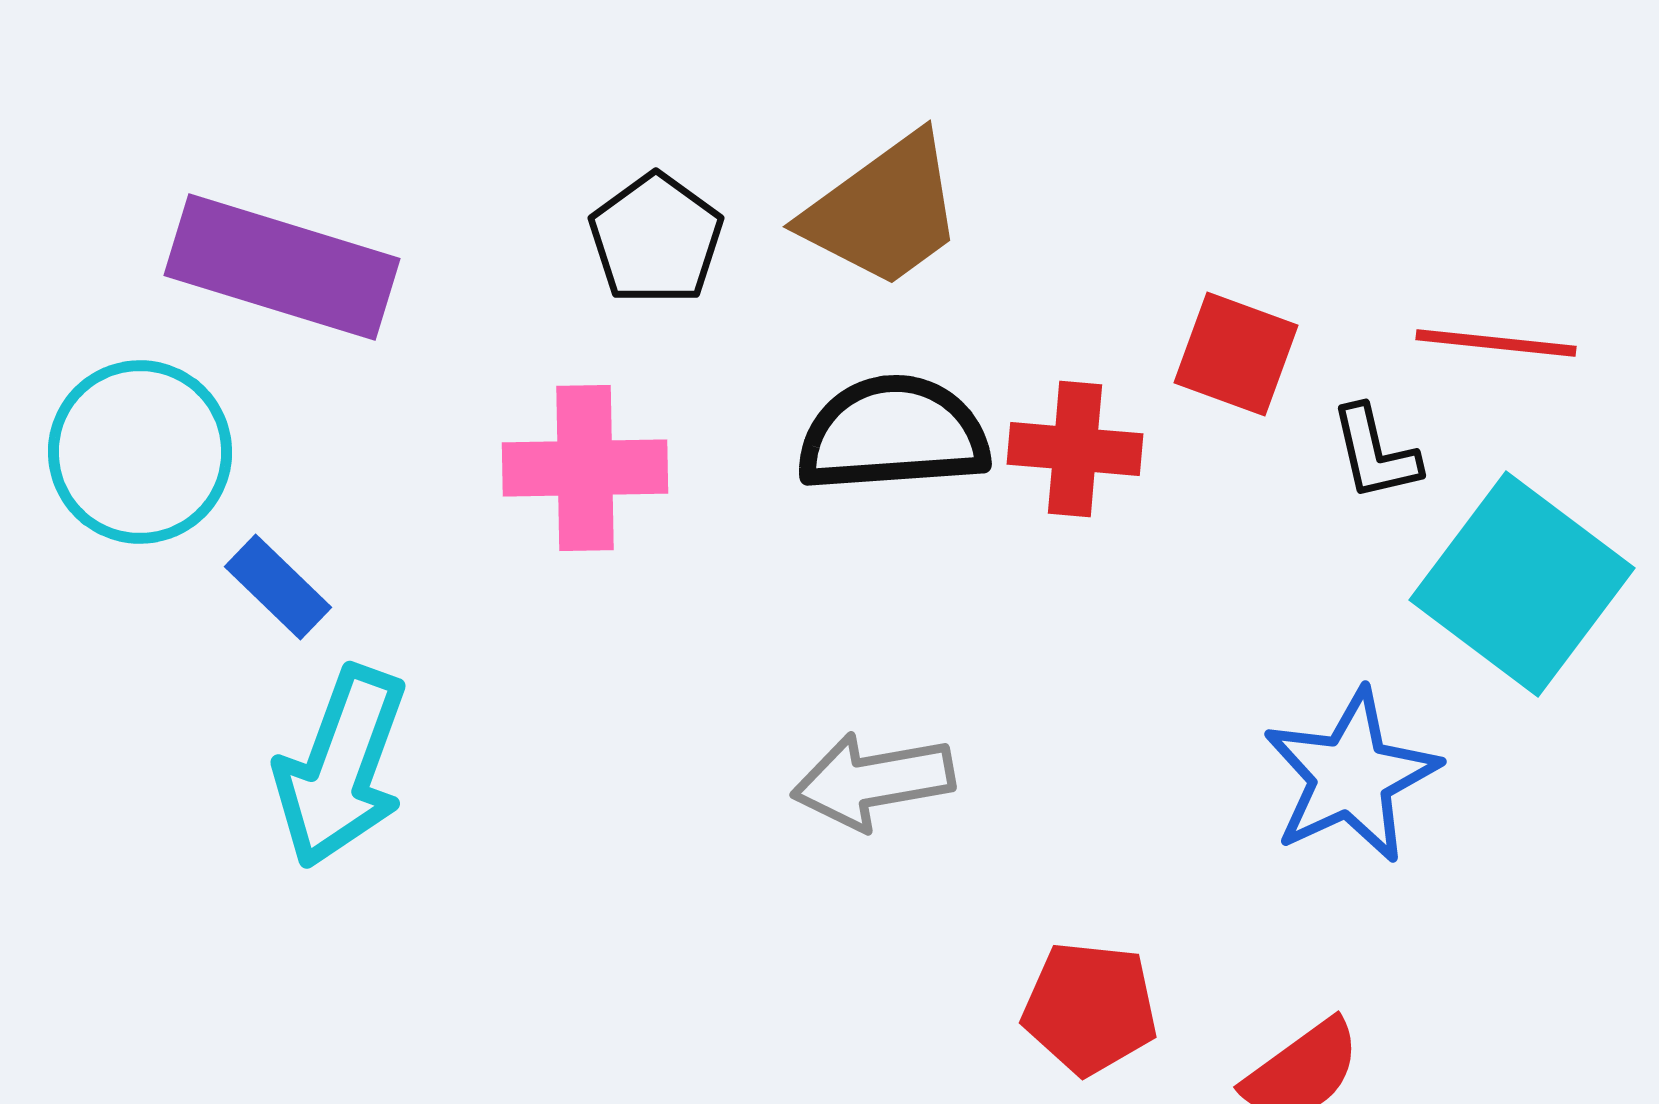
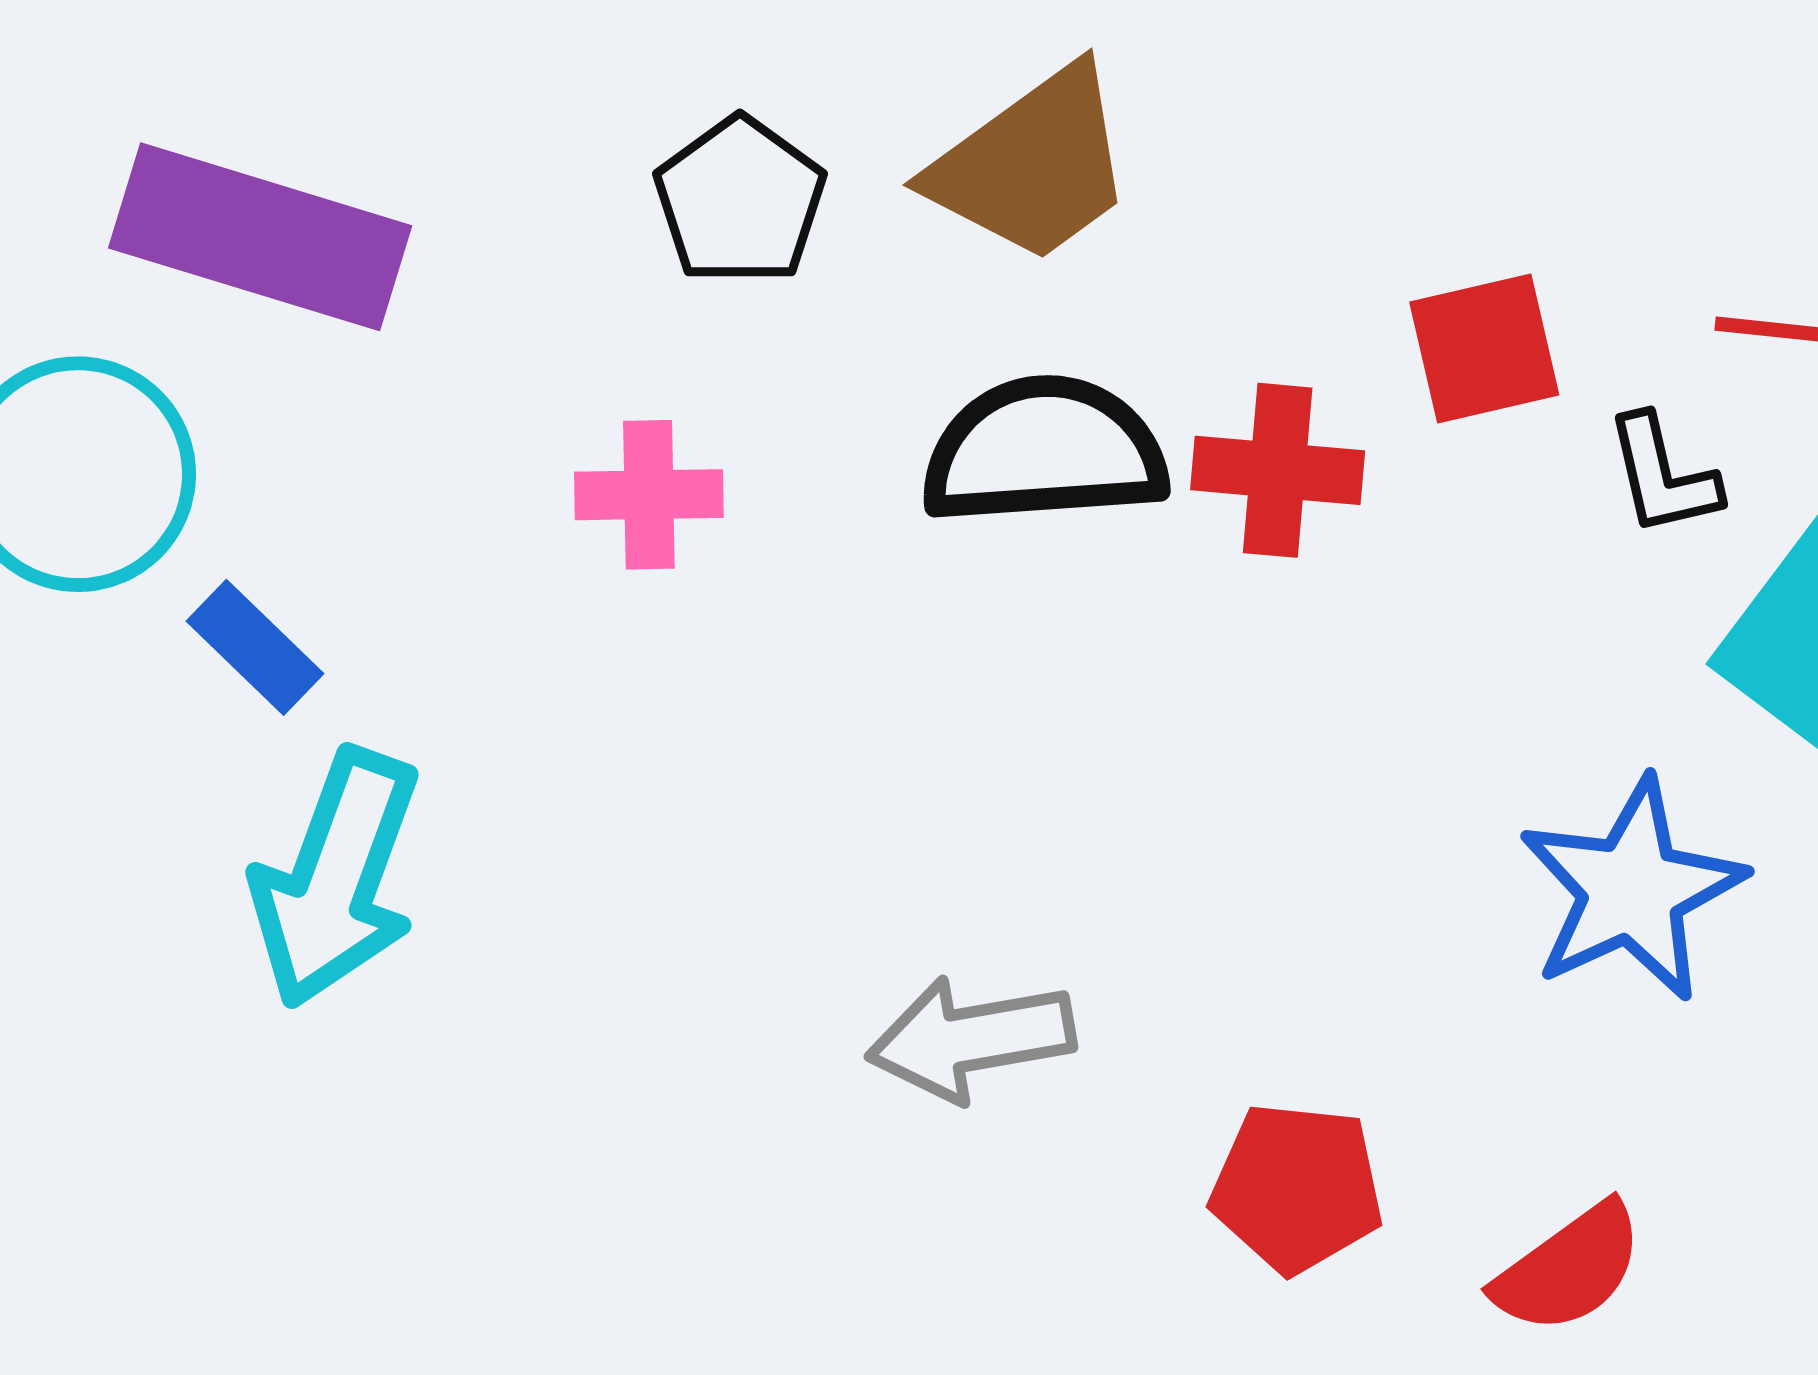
red square: (1236, 354) -> (1484, 348), turned -33
pink cross: (585, 468) -> (649, 495), size x0.7
gray arrow: (873, 781) -> (971, 1039), moved

